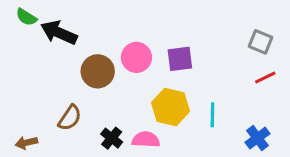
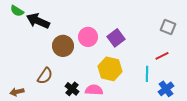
purple square: (180, 59) -> (116, 38), turned -30
red line: (265, 78) -> (162, 56), moved
cyan line: (212, 115) -> (147, 74), moved

